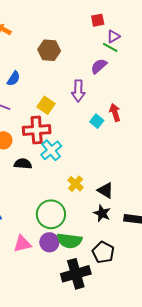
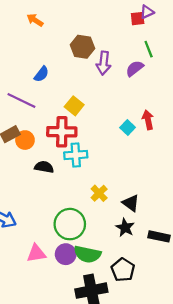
purple triangle: (113, 36) -> (147, 12), moved
green line: (110, 47) -> (149, 49), turned 35
purple arrow: (78, 91) -> (104, 63), moved
cyan cross: (51, 150) -> (76, 155), turned 30

